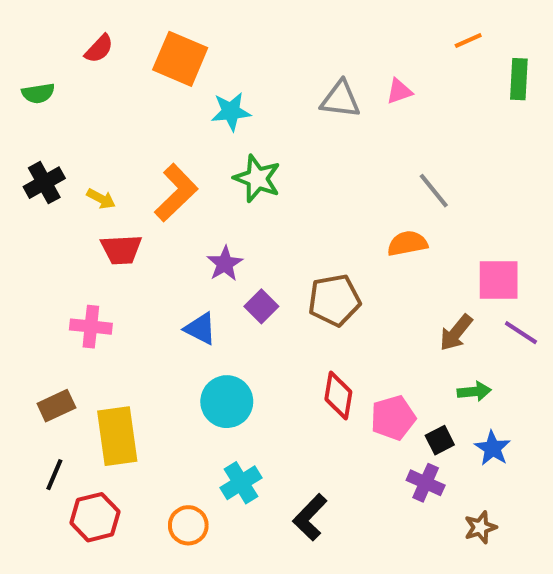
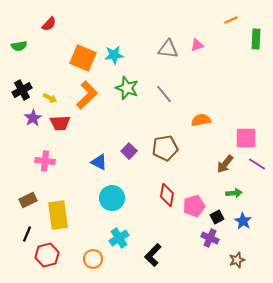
orange square: (180, 59) -> (83, 58), moved
gray line: (434, 191) -> (164, 94), moved
purple star: (225, 264) -> (33, 118), moved

